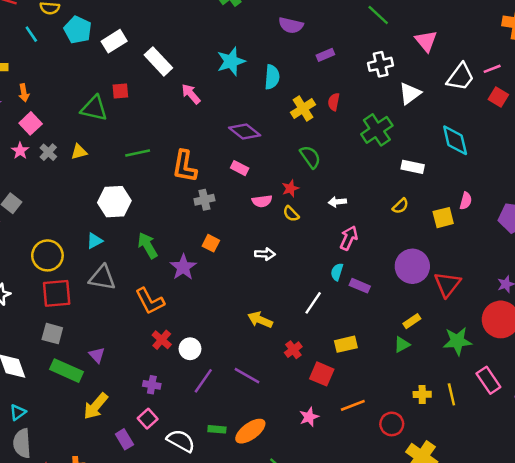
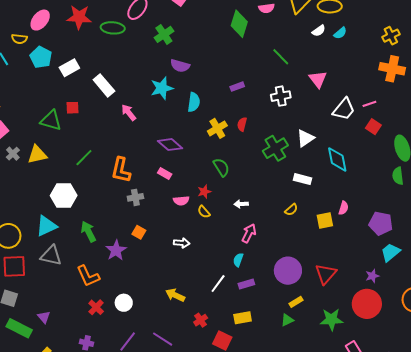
purple semicircle: (291, 25) -> (180, 66), moved
white triangle: (410, 93) -> (305, 138), moved
yellow triangle: (79, 152) -> (37, 155), size x1.5
green line: (138, 153) -> (84, 158), turned -36
cyan triangle: (95, 241) -> (46, 226), size x1.6
purple circle: (412, 266) -> (288, 271), moved
purple rectangle: (360, 286) -> (246, 284), moved, turned -42
white circle: (190, 349) -> (124, 303), moved

